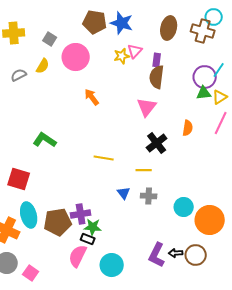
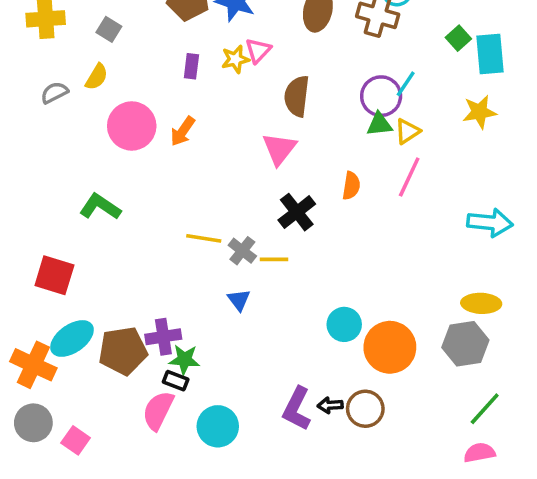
pink circle: (76, 57) -> (132, 126), moved
purple rectangle: (157, 60) -> (191, 66), moved
orange arrow: (92, 97) -> (183, 131), turned -108
gray cross: (149, 196) -> (242, 251), moved, turned 35
cyan ellipse: (29, 215) -> (72, 338), turned 70

